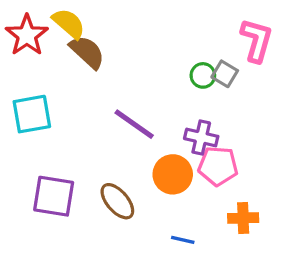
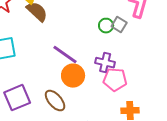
orange circle: (173, 174) -> (73, 76), moved
purple square: (54, 196) -> (17, 98), turned -32

